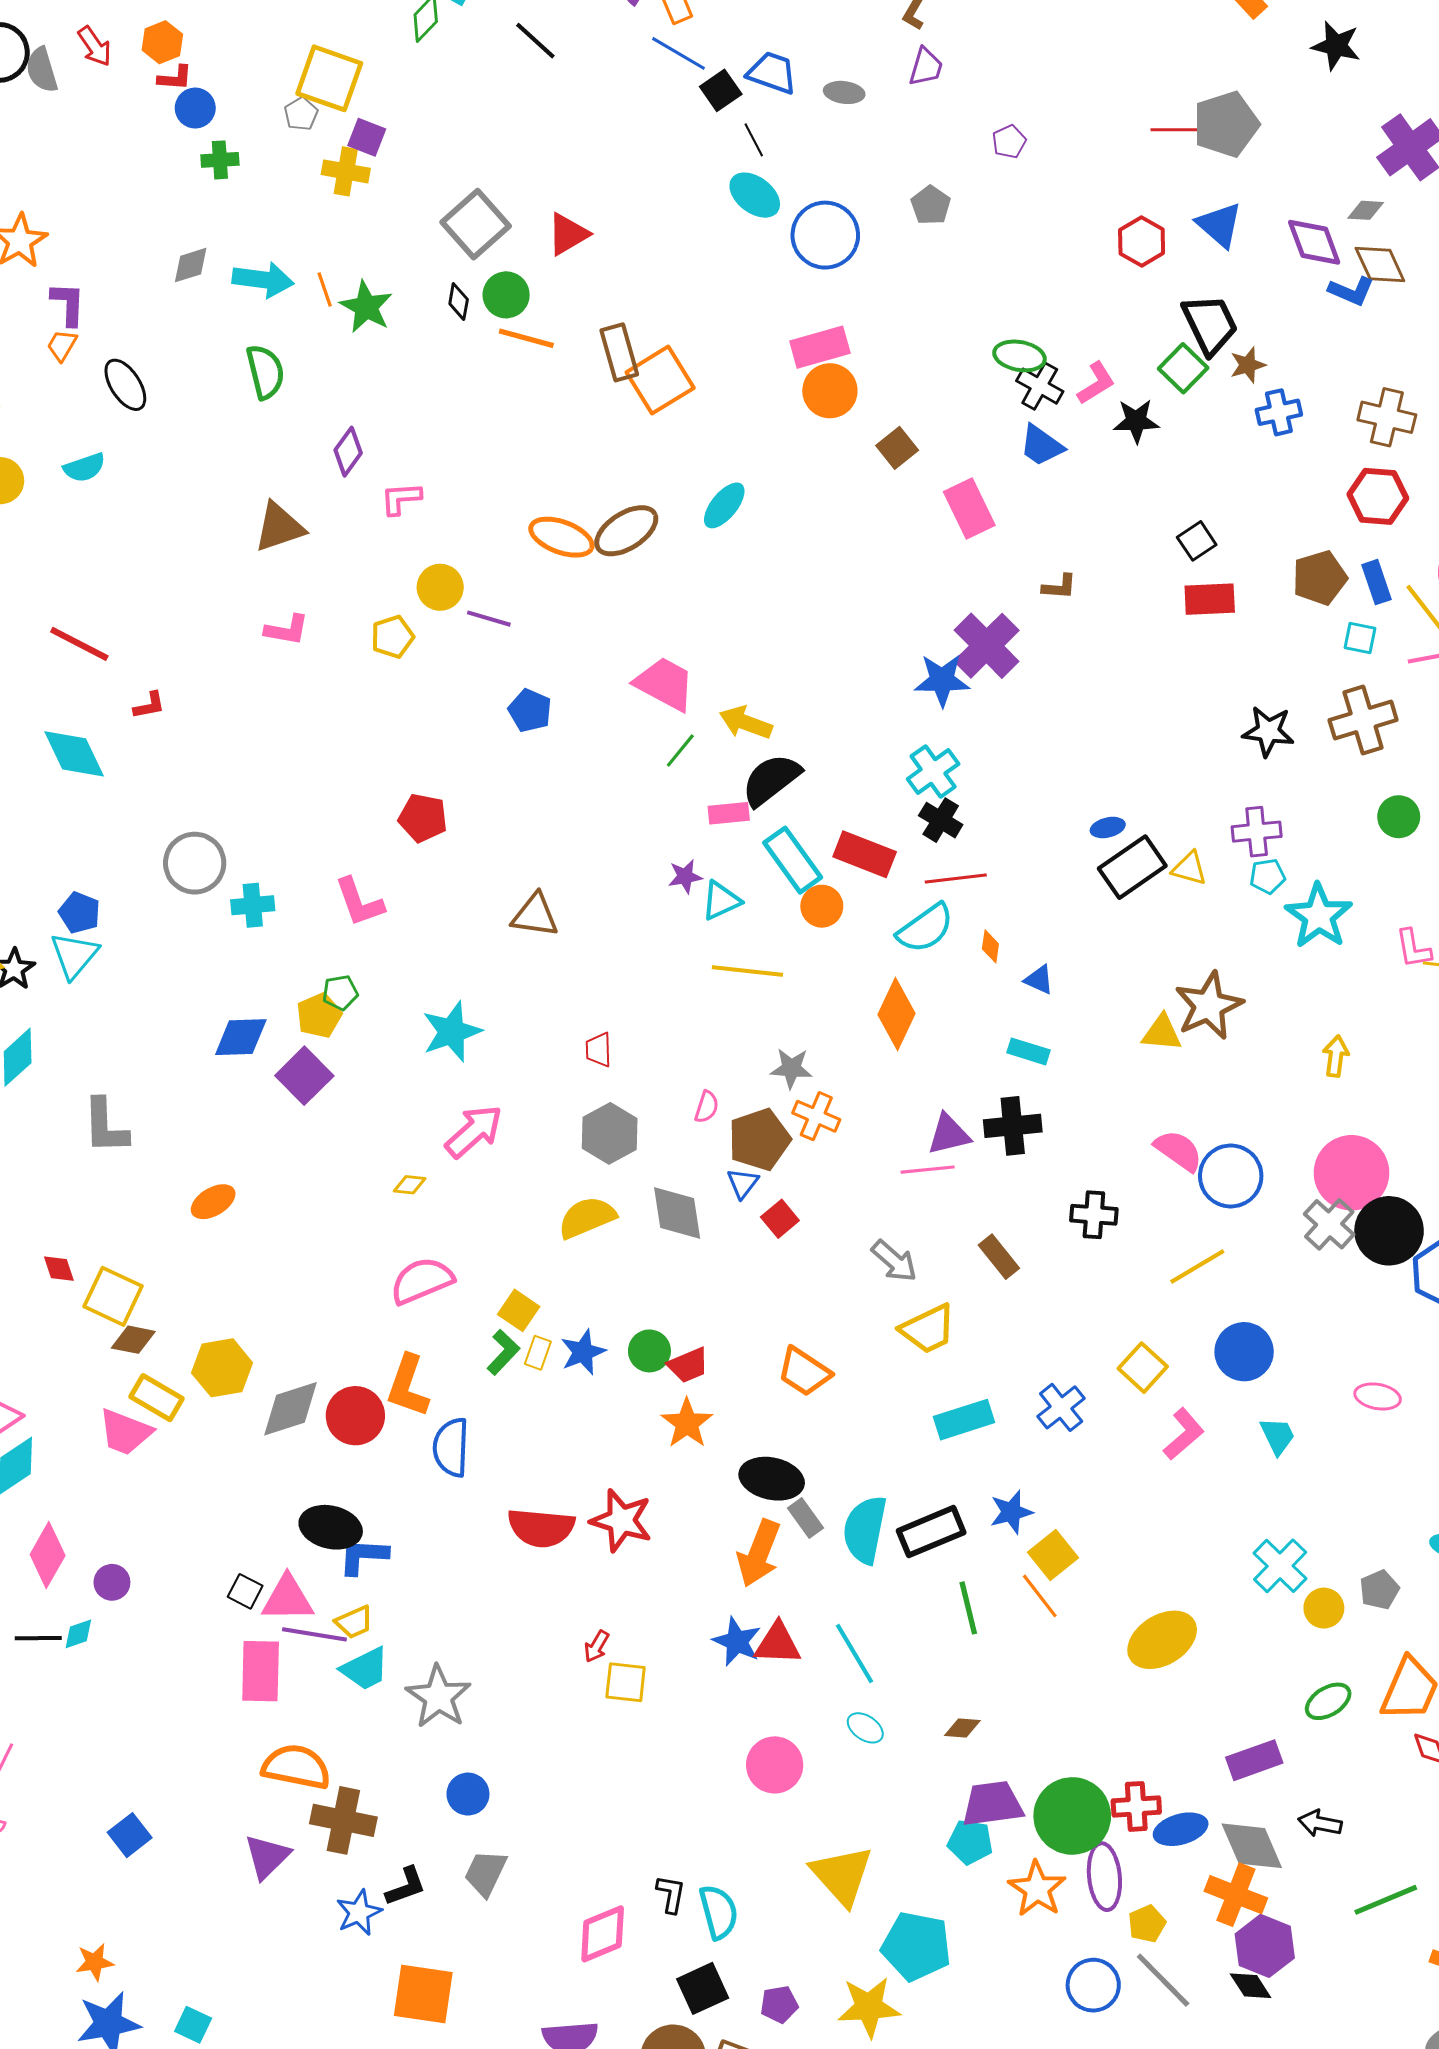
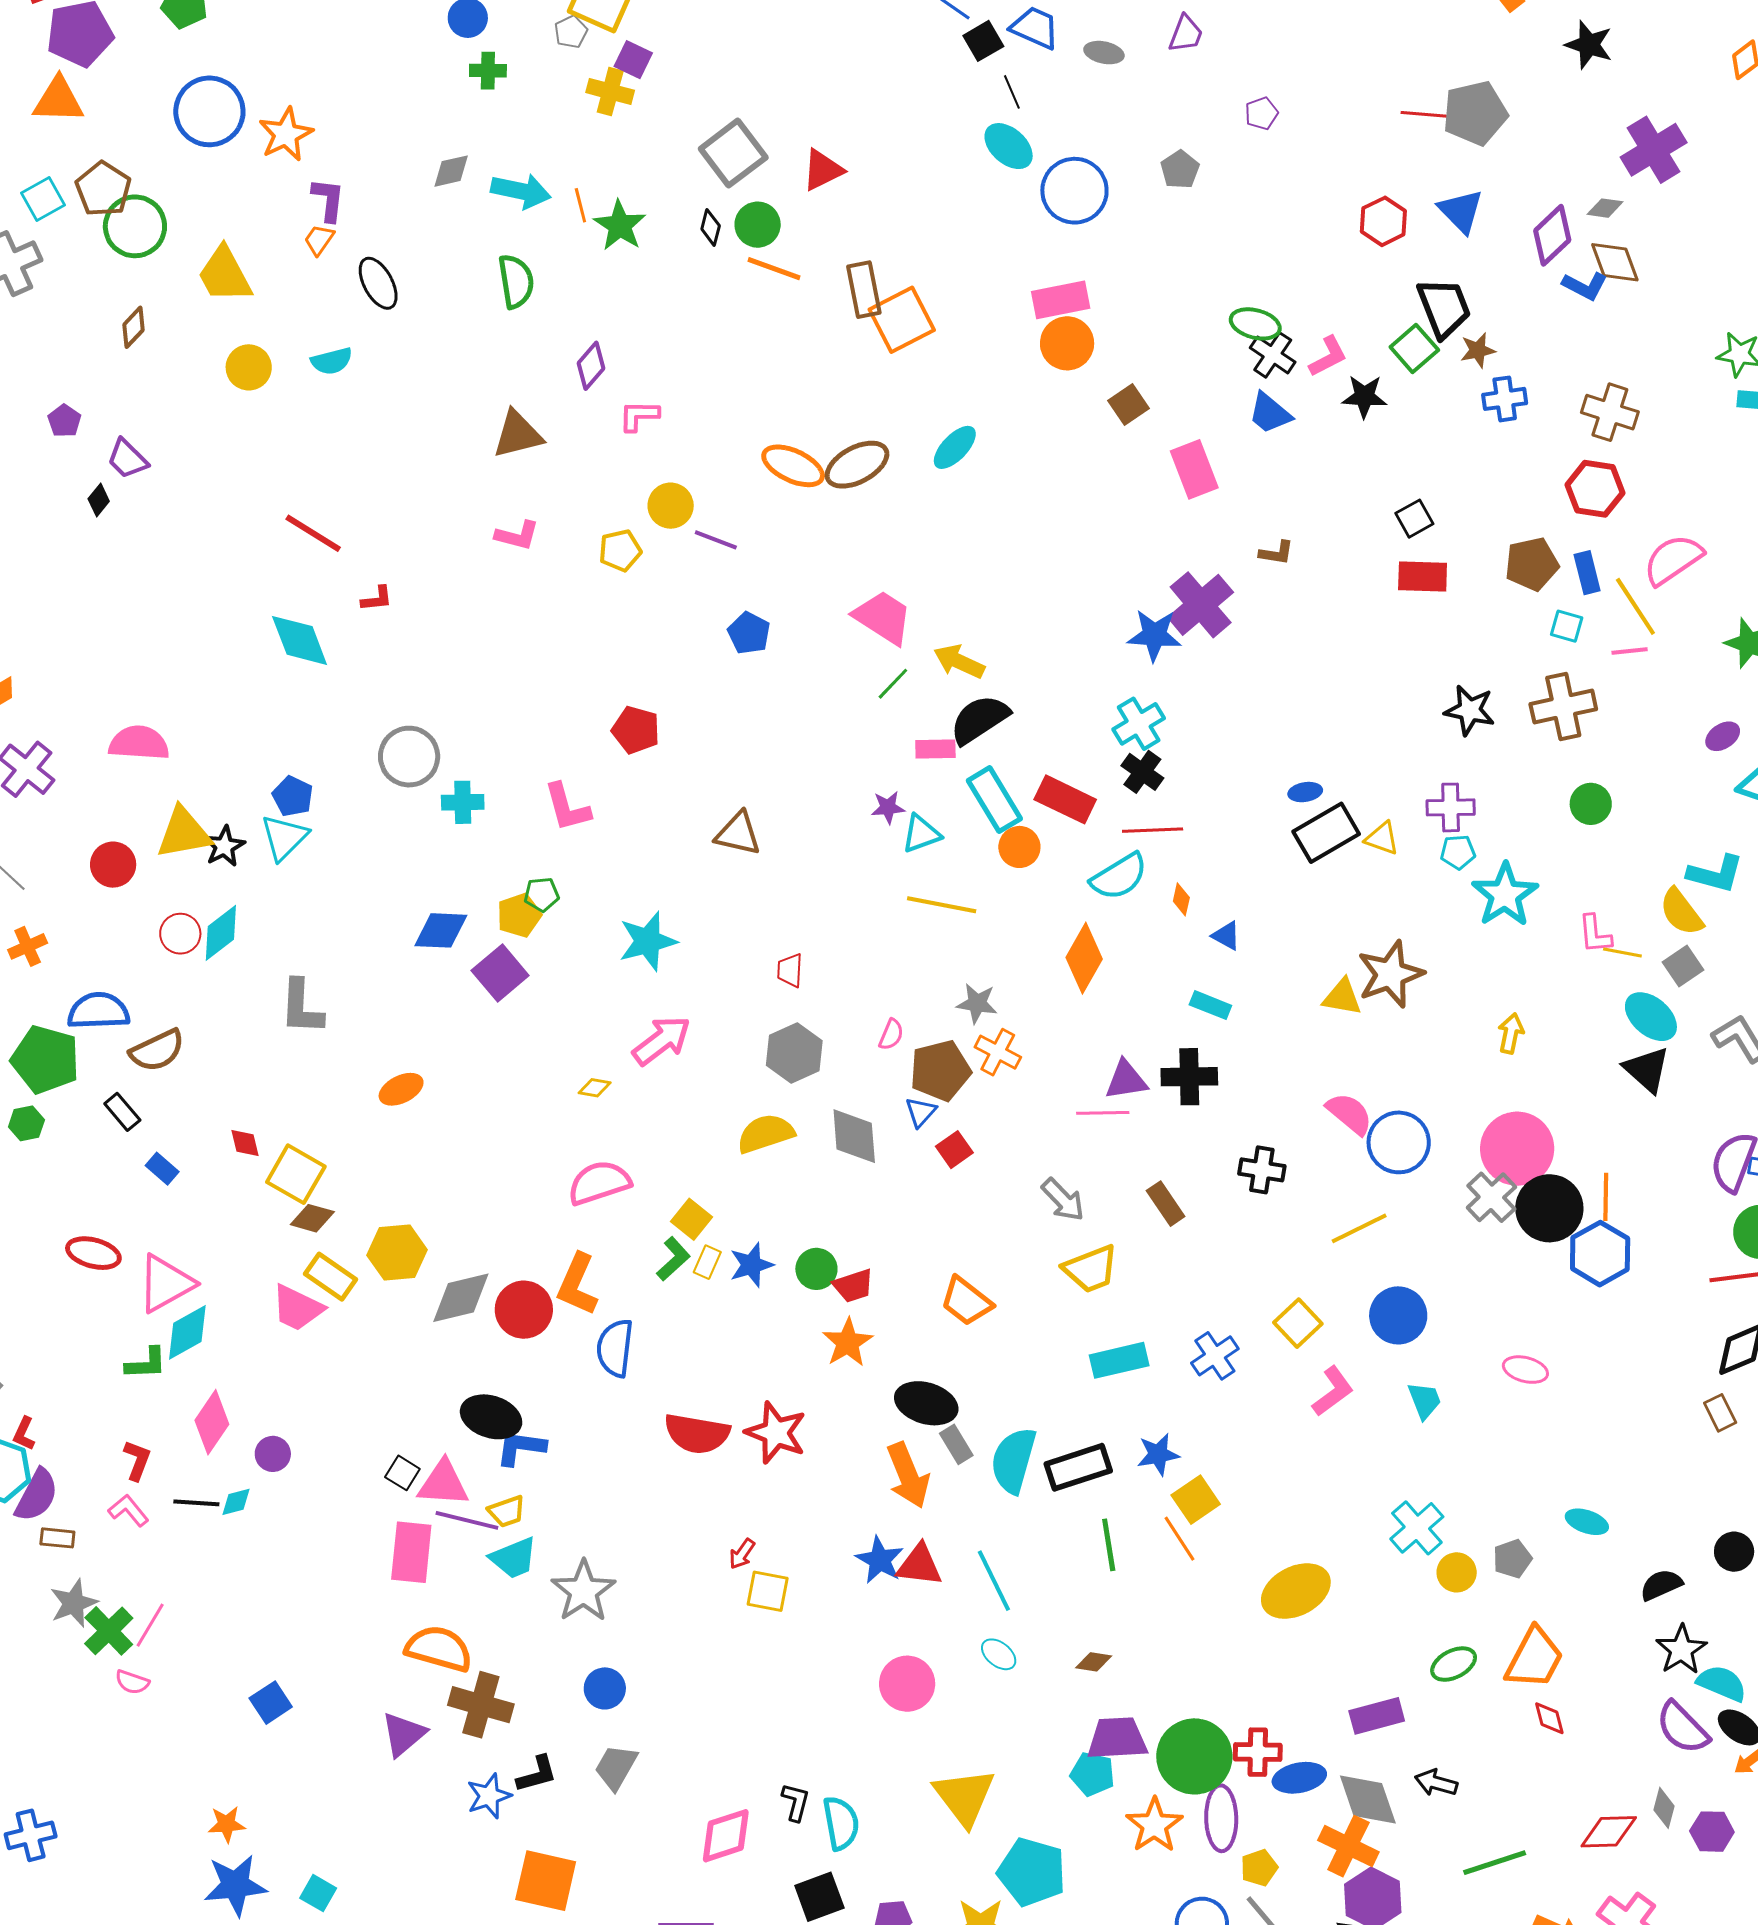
purple diamond: (1314, 242) -> (1552, 235), turned 62
orange arrow: (759, 1553) -> (908, 1475), turned -48

